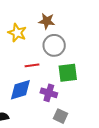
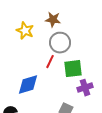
red line: (32, 65) -> (50, 62), moved, turned -56
purple cross: (49, 93) -> (85, 88), moved, turned -35

